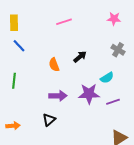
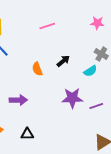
cyan semicircle: (107, 78) -> (90, 71), moved
purple arrow: (58, 96) -> (18, 100), moved
black triangle: (49, 120) -> (27, 134), moved, turned 40

